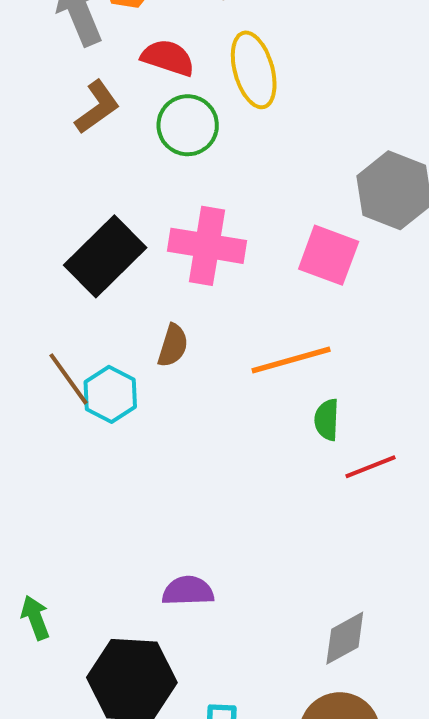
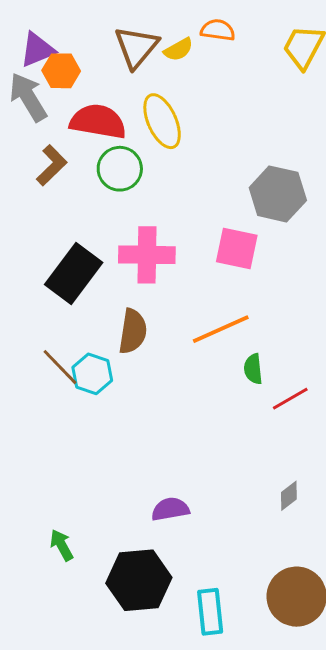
red semicircle: (168, 58) -> (98, 121), size x1.4
brown semicircle: (173, 346) -> (133, 331), size x1.4
gray diamond: (345, 638) -> (289, 496), moved, size x0.7

